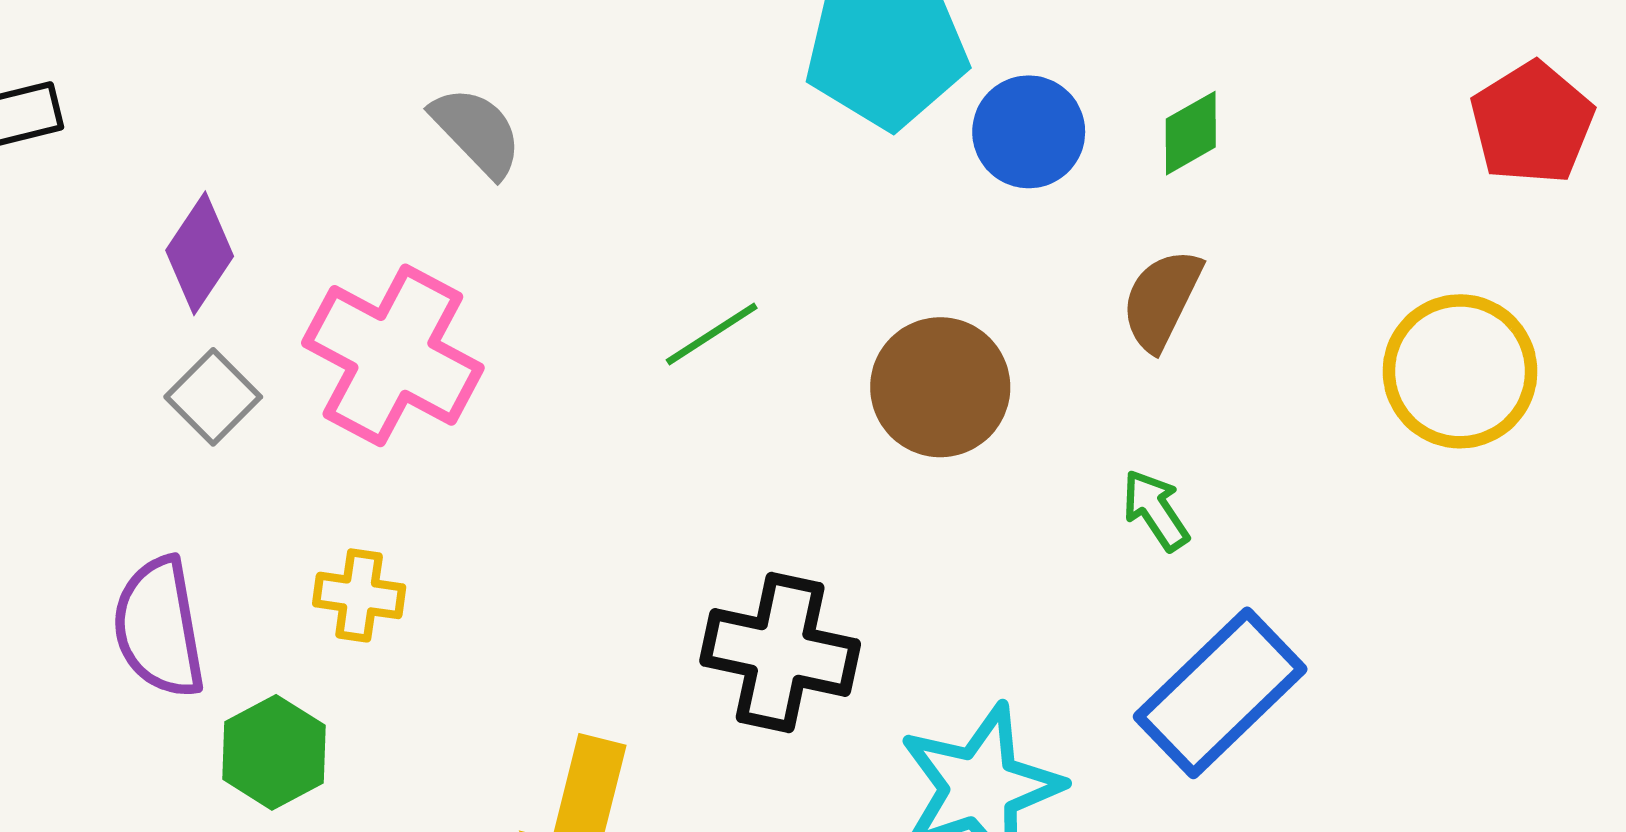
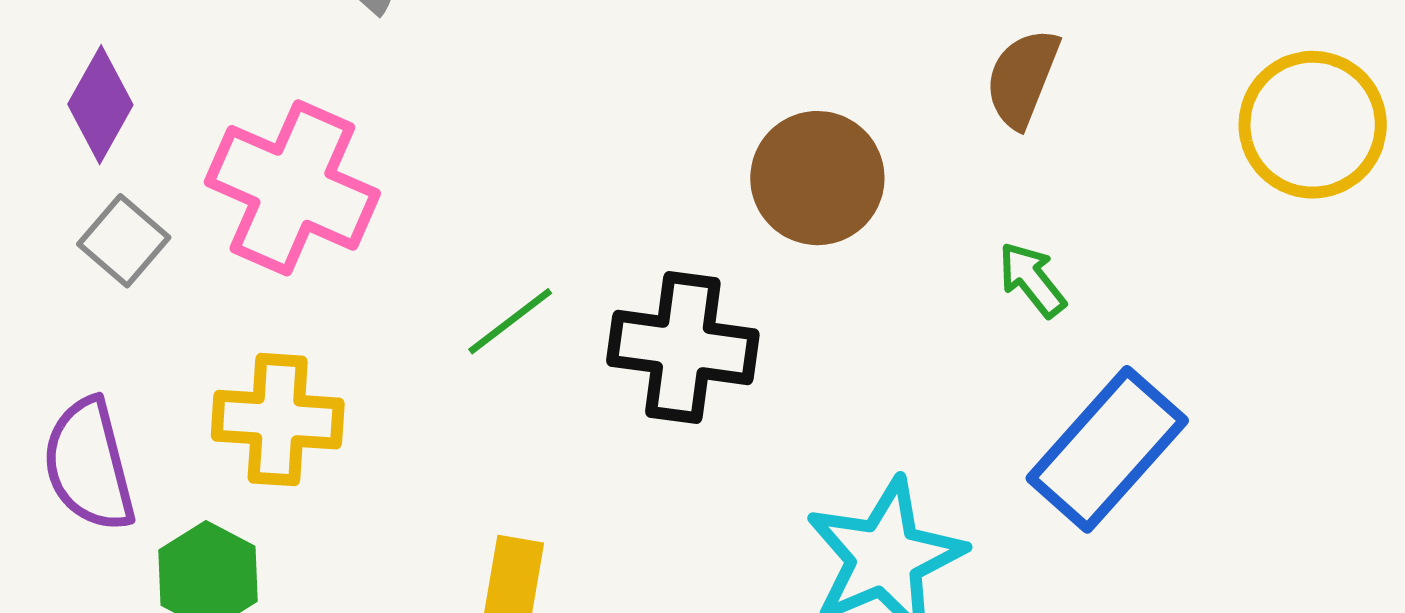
green line: (712, 334) -> (510, 321), moved
yellow cross: (359, 595) -> (278, 420), size x1.5
black cross: (780, 652) -> (683, 348), moved

